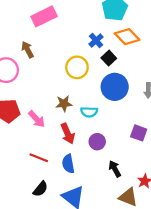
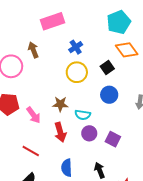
blue cross: (96, 40) -> (76, 47), moved
blue circle: (115, 87) -> (109, 95), size x0.7
purple square: (139, 133) -> (113, 139), moved
purple circle: (97, 142) -> (89, 133), moved
blue semicircle: (68, 164) -> (67, 168), moved

